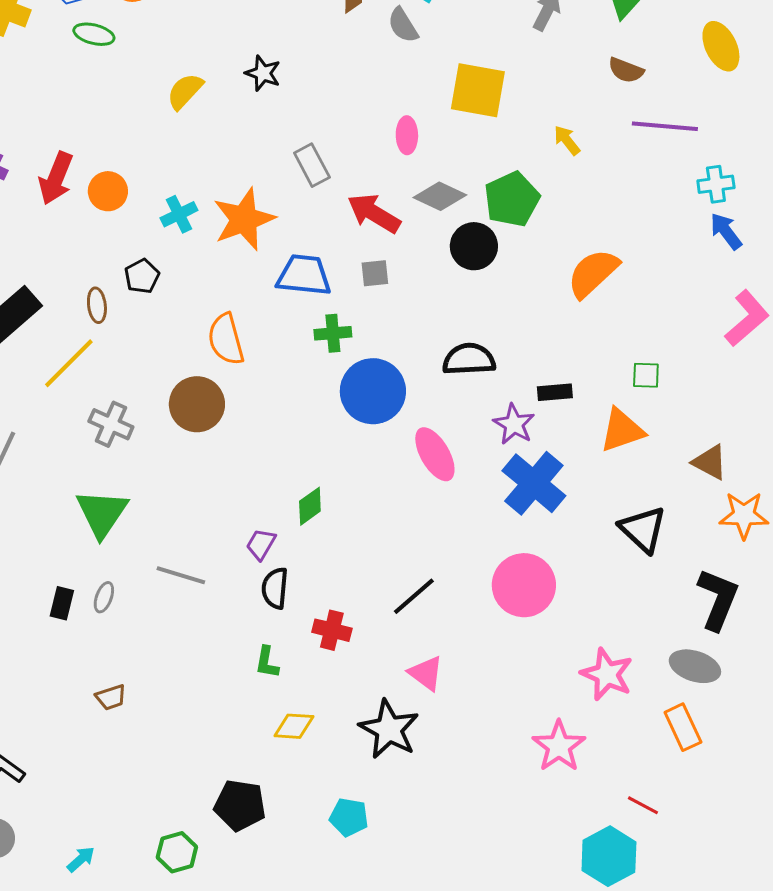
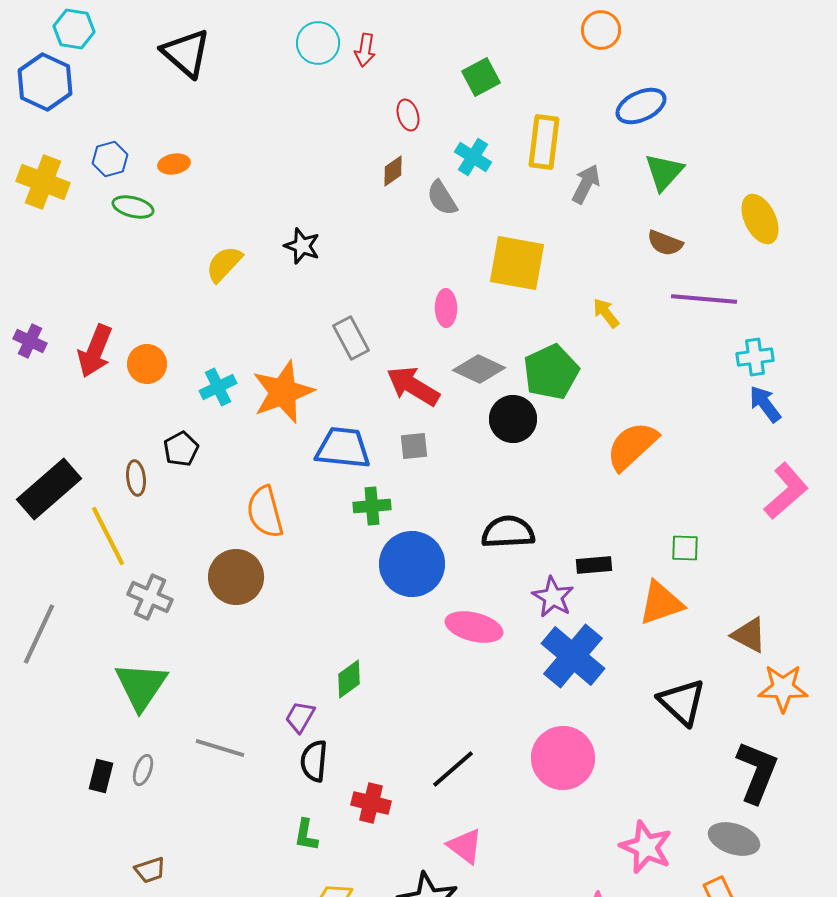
yellow line: (69, 363) -> (108, 536), turned -72
pink ellipse: (435, 454) -> (474, 627), turned -46

